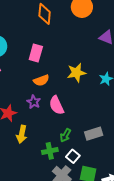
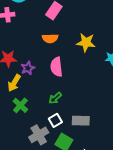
purple star: (34, 102) -> (28, 68), moved
gray rectangle: (94, 134) -> (81, 121), moved
green cross: (50, 151) -> (20, 105), moved, turned 35

